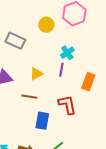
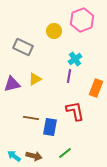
yellow triangle: (36, 74) -> (35, 79), moved
brown line: (29, 97) -> (31, 118), moved

